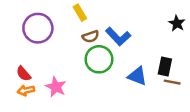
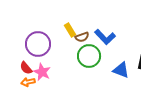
yellow rectangle: (80, 13) -> (70, 30), moved
purple circle: (38, 28) -> (38, 44), moved
pink star: (56, 87) -> (42, 72), moved

